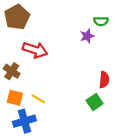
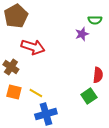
blue cross: (24, 121) -> (46, 114), moved

